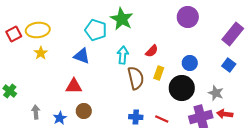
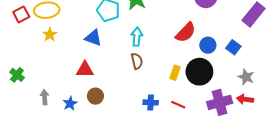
red semicircle: (152, 51) -> (186, 32), moved, size x1.5
blue square: (229, 65) -> (233, 47), moved
yellow rectangle: (159, 73) -> (175, 73), moved
brown semicircle: (136, 78) -> (137, 61), moved, size x0.7
gray star: (216, 93) -> (246, 77), moved

